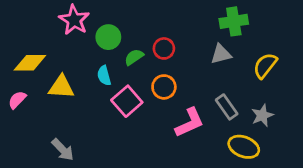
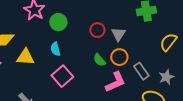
gray triangle: (221, 54) -> (118, 34), moved, turned -42
green semicircle: (134, 57) -> (99, 60), moved, turned -96
orange circle: (164, 87) -> (119, 57), moved
pink square: (127, 101) -> (62, 76), moved

